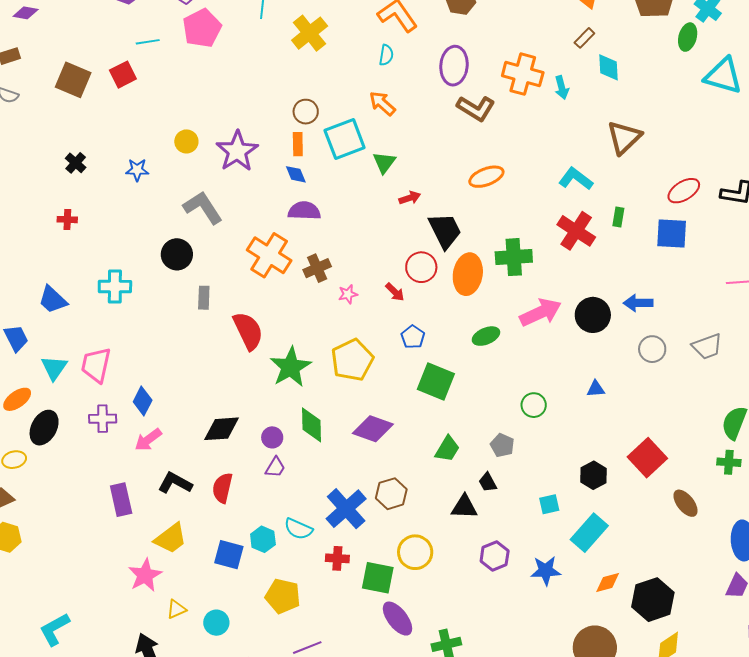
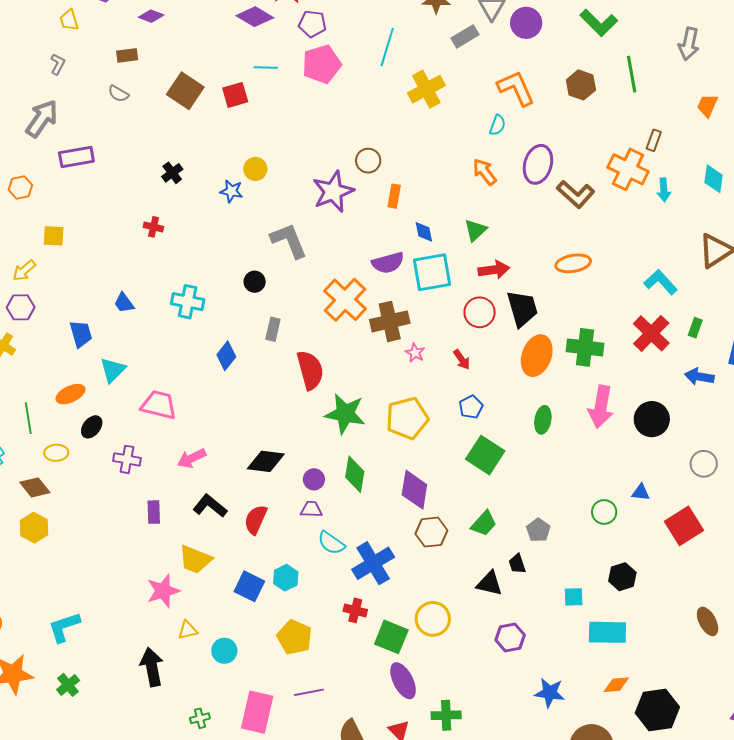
brown rectangle: (584, 38) -> (654, 140), moved, turned -35
purple ellipse: (454, 66) -> (538, 164), moved
brown circle: (306, 112) -> (368, 161), moved
cyan square: (345, 139) -> (432, 272), moved
yellow circle: (186, 141) -> (255, 169), moved
blue diamond: (296, 174) -> (424, 232), moved
red arrow: (410, 198) -> (494, 270), size x1.4
purple semicircle: (304, 211) -> (388, 263), turned 152
black circle: (177, 254) -> (255, 282), size x0.7
red circle: (421, 267) -> (480, 312), moved
brown cross: (317, 268) -> (390, 321), size x1.4
pink star: (348, 294) -> (415, 353), turned 30
blue trapezoid: (53, 300) -> (124, 303), size x0.7
blue arrow: (638, 303) -> (699, 377), moved
pink arrow: (541, 312) -> (601, 407), turned 114
green ellipse: (486, 336) -> (543, 420), turned -68
pink trapezoid: (96, 365) -> (159, 405), moved, turned 81
green star: (291, 367) -> (345, 414), turned 30
blue diamond: (143, 401) -> (226, 356), moved
green circle: (534, 405) -> (604, 512), moved
purple cross: (103, 419) -> (127, 459), moved
black ellipse: (44, 428) -> (92, 427), size x0.7
purple diamond: (373, 429) -> (414, 490), turned 69
red square: (647, 458) -> (684, 526), moved
purple trapezoid: (275, 467) -> (311, 509), turned -130
brown hexagon: (391, 494) -> (431, 532), moved
purple rectangle: (121, 500) -> (154, 512), size x0.7
cyan semicircle: (298, 529) -> (331, 543), moved
cyan rectangle: (589, 533) -> (607, 632), turned 39
yellow trapezoid: (171, 538) -> (195, 560), turned 48
blue star: (546, 571) -> (550, 693), moved

